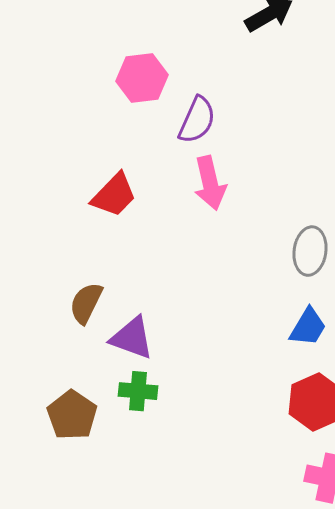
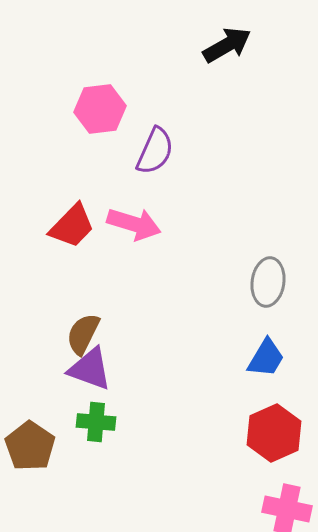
pink arrow: (210, 183) -> (134, 224), moved, turned -60
brown semicircle: (86, 303) -> (83, 334), moved

